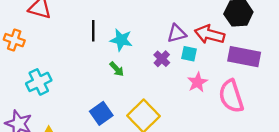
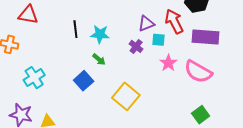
red arrow: (210, 34) -> (174, 21), turned 55
pink semicircle: (231, 96) -> (198, 72), turned -36
blue square: (101, 113) -> (84, 81), moved

